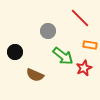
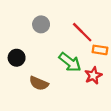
red line: (80, 18) -> (82, 32), moved
gray circle: (48, 31) -> (41, 24), moved

